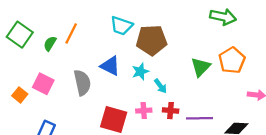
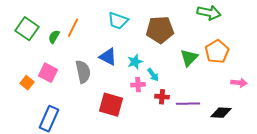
brown pentagon: (152, 40) -> (160, 30), moved
pink cross: (144, 111) -> (138, 85), moved

